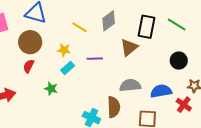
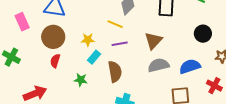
yellow line: (79, 27) -> (115, 24), moved
brown triangle: (129, 47) -> (153, 41), moved
red cross: (184, 105) -> (214, 86), moved
brown semicircle: (114, 107) -> (115, 72), moved

